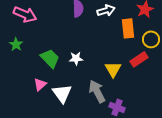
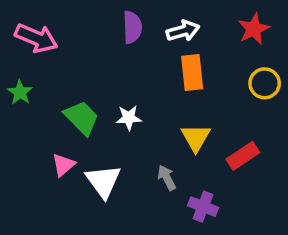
orange rectangle: (128, 28) -> (192, 72), moved
red rectangle: (139, 59) -> (243, 156), moved
gray arrow: (97, 91) -> (167, 178), size x0.6

